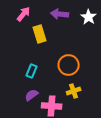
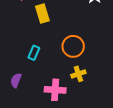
purple semicircle: (32, 95) -> (16, 80), moved, turned -32

